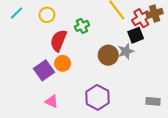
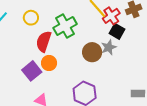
red cross: (141, 18) -> (111, 16), moved
green cross: (82, 26) -> (65, 26), size x1.6
black square: (136, 35) -> (117, 31), turned -35

